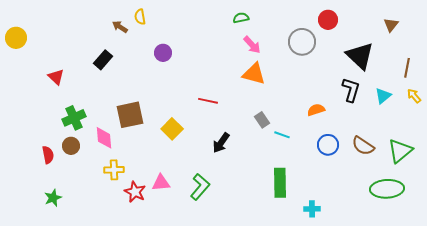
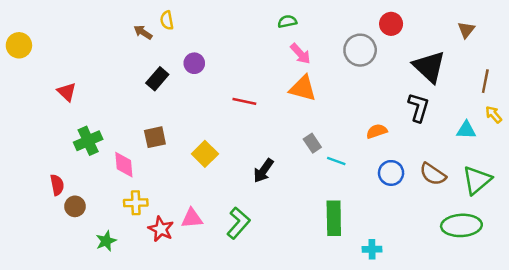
black rectangle: (103, 60) -> (157, 79), moved
cyan triangle: (383, 96) -> (466, 130), moved, turned 42
red line: (208, 101) -> (244, 101), moved
brown square: (130, 115) -> (155, 137), size x0.7
brown circle: (71, 146) -> (75, 206), moved
green star: (53, 198) -> (106, 241), moved

